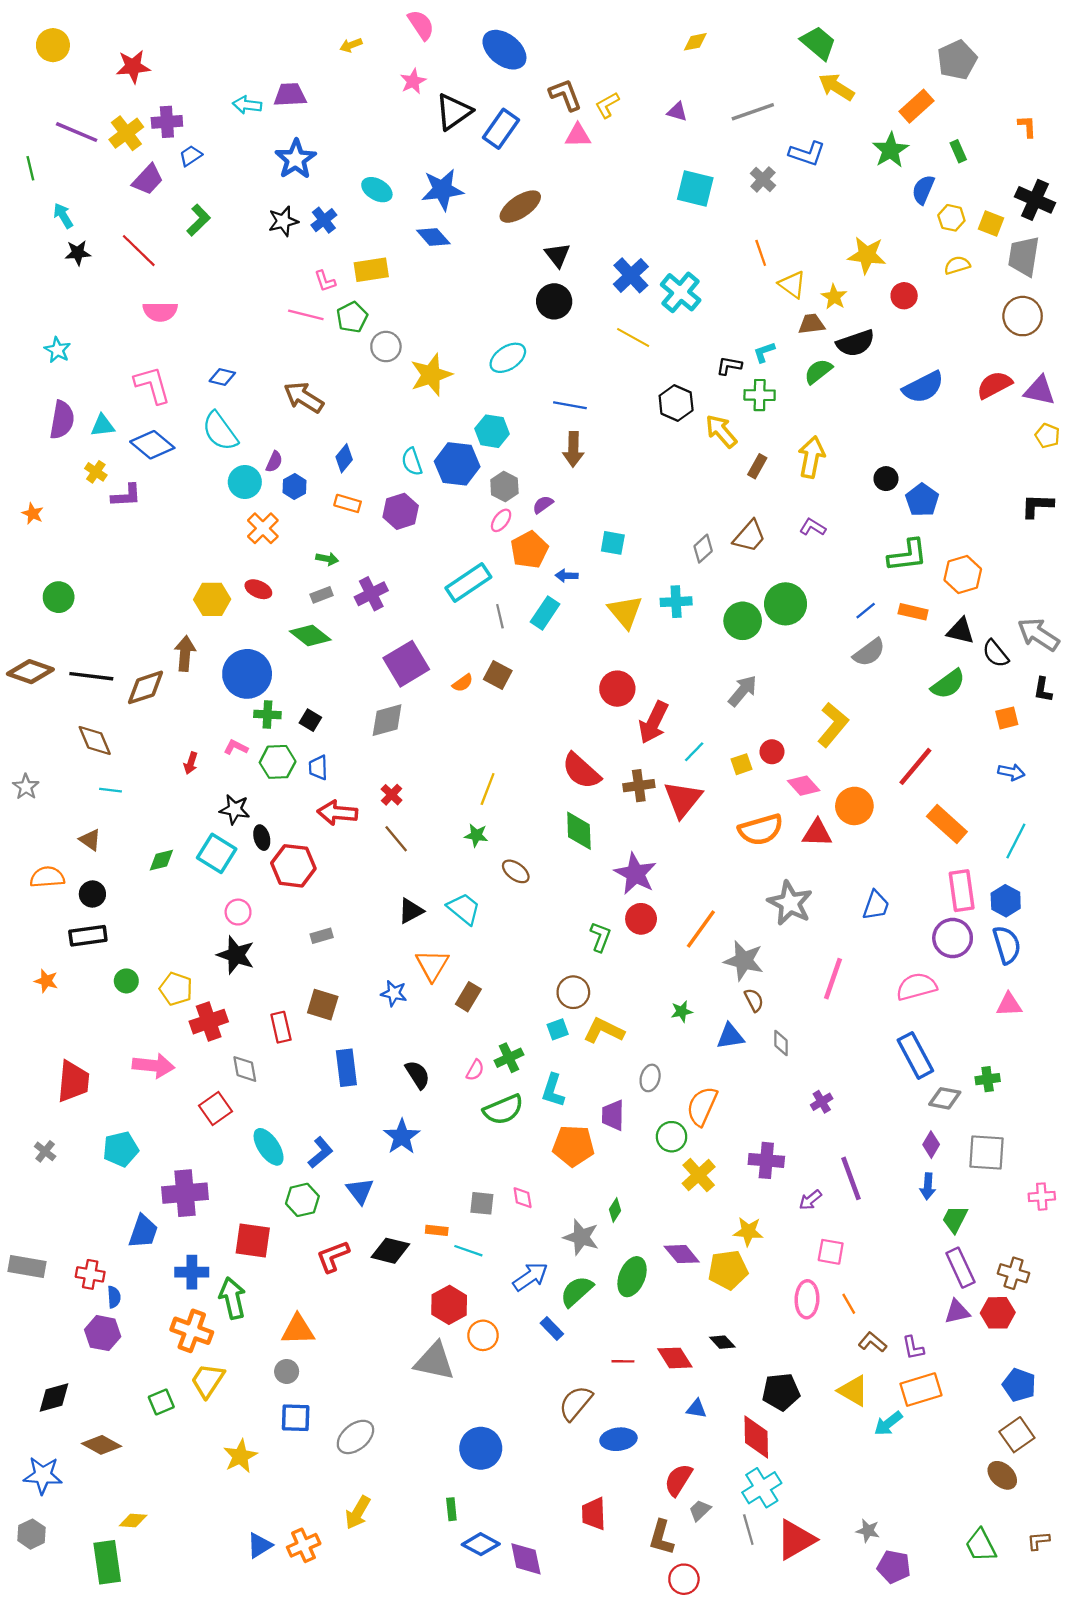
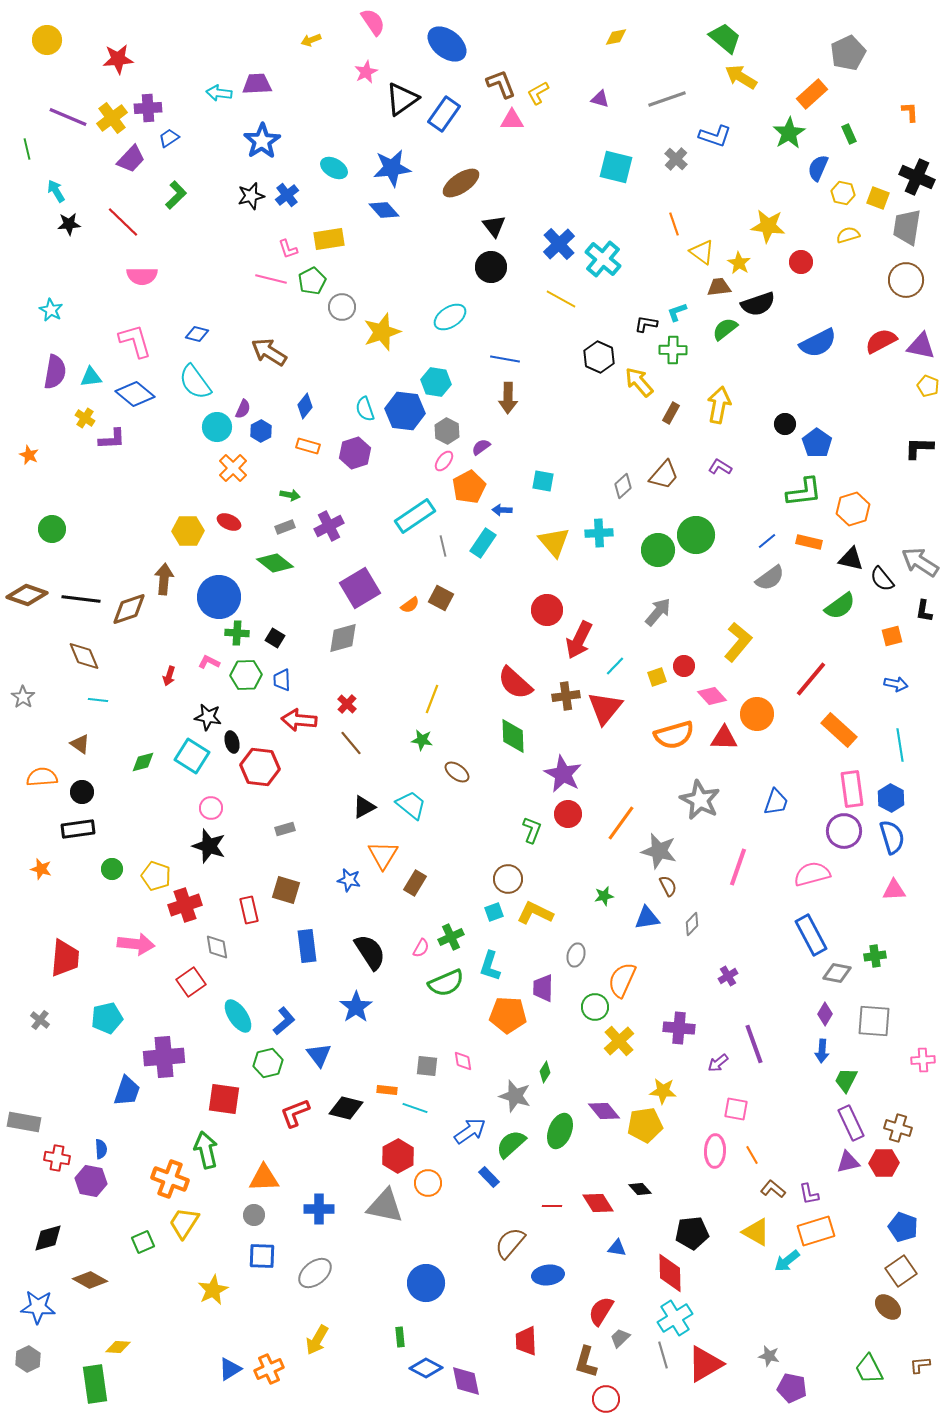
cyan line: (1016, 841) -> (900, 745), turned -36
gray diamond: (781, 1043) -> (692, 924), turned 45
black semicircle: (418, 1075) -> (370, 952), size x1.4
blue cross: (192, 1272) -> (319, 1209), moved
red cross: (90, 1274) -> (57, 1158), moved

